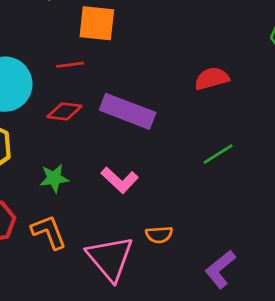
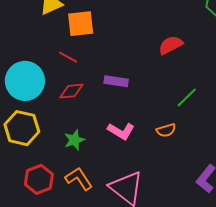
red line: (70, 65) -> (68, 57), turned 48
purple rectangle: (128, 111) -> (116, 81), size x0.6
orange semicircle: (159, 235) -> (166, 130), moved

